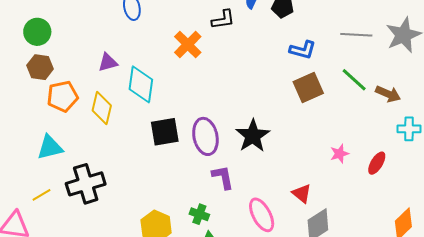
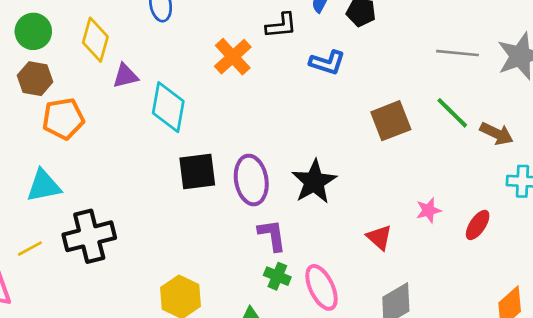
blue L-shape: (303, 50) -> (327, 63), moved
yellow diamond: (102, 108) -> (95, 40), moved
red triangle: (302, 193) -> (379, 237), moved
green cross: (199, 214) -> (277, 276), moved

